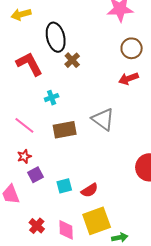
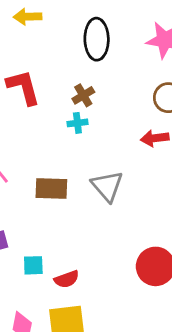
black ellipse: (56, 37) -> (97, 39), moved
cyan cross: (52, 98) -> (77, 123), moved

